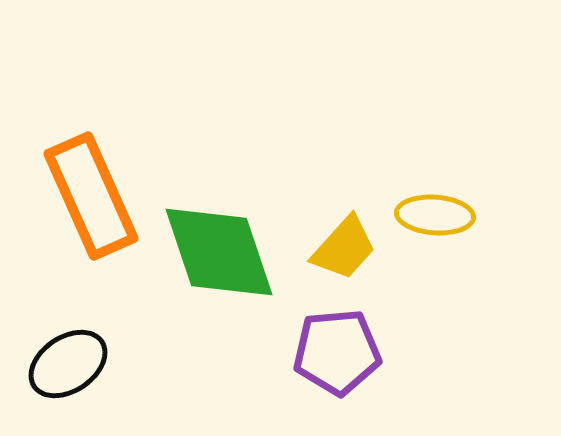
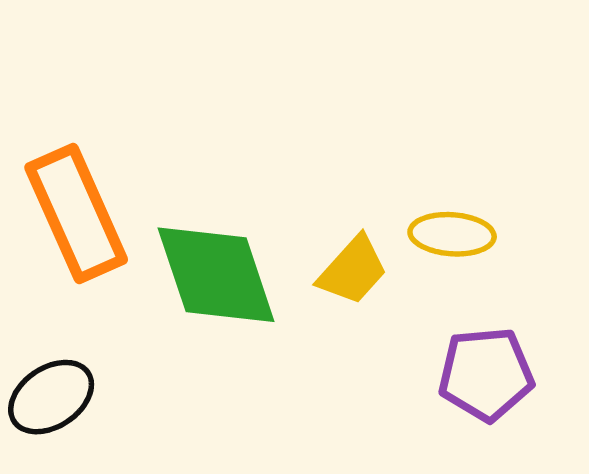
purple pentagon: (337, 352) -> (486, 374), moved

